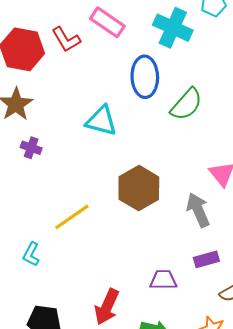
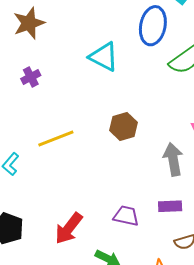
purple cross: (31, 148) -> (31, 77), moved, turned 30
brown hexagon: (139, 188) -> (123, 126), size x0.7

